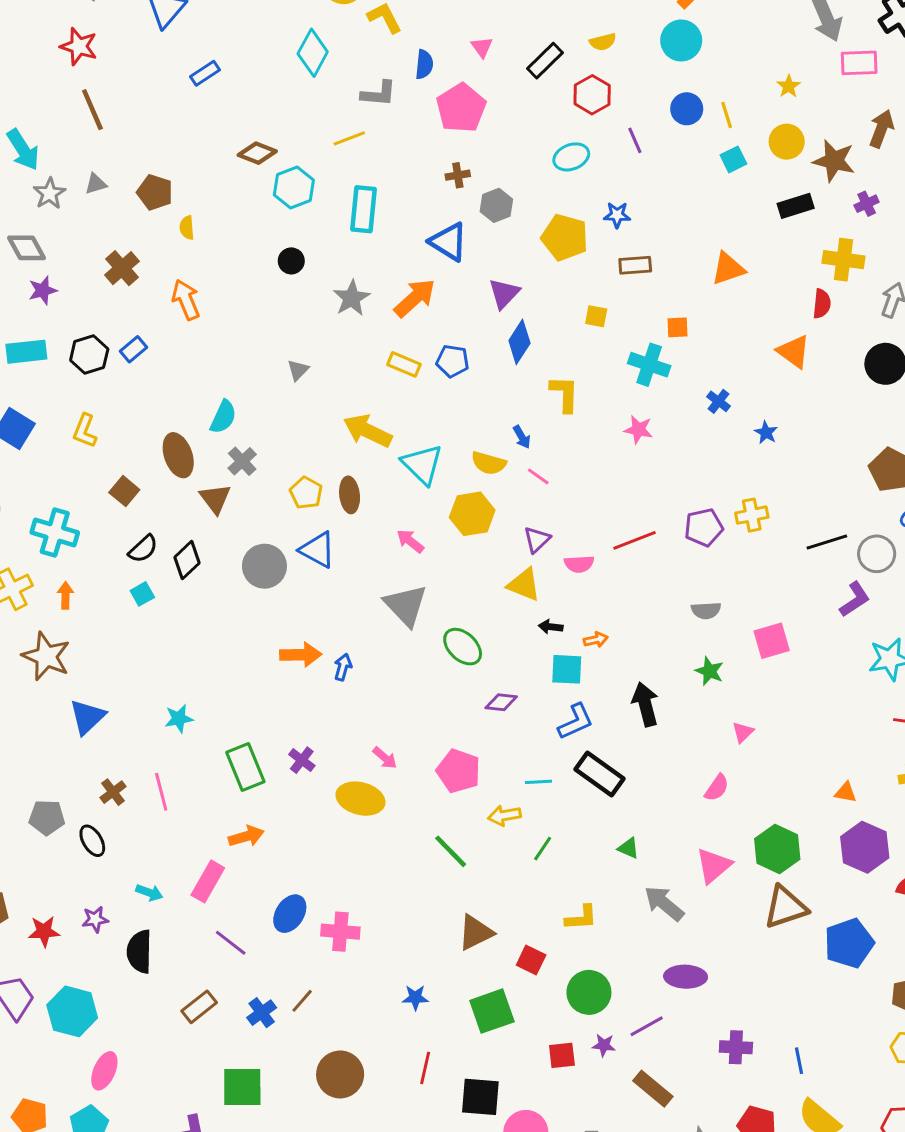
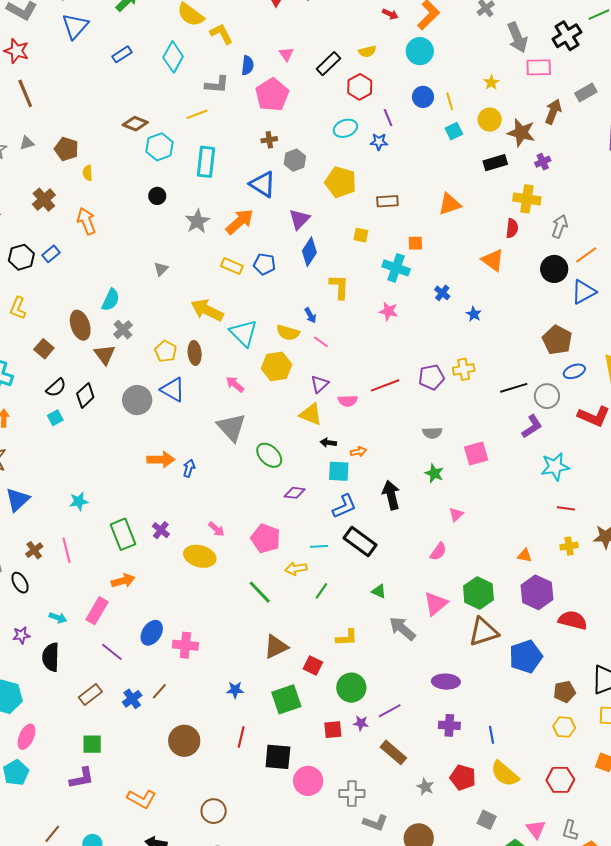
blue rectangle: (205, 73) -> (122, 54), moved
blue star: (617, 215) -> (379, 142), moved
purple ellipse: (686, 977) -> (446, 682), moved
green square: (242, 1087) -> (92, 744), moved, size x0.7

